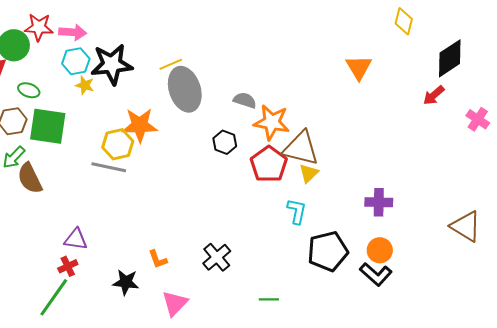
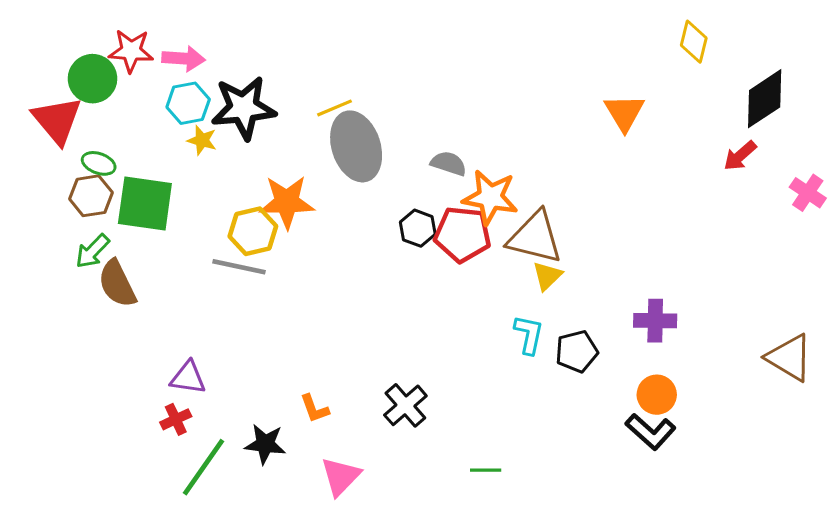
green ellipse: (29, 90) -> (99, 163), moved
red pentagon: (269, 164) -> (462, 234), moved, turned -30
black pentagon: (328, 251) -> (577, 351), moved, size x0.7
green line: (54, 297) -> (203, 467), moved

